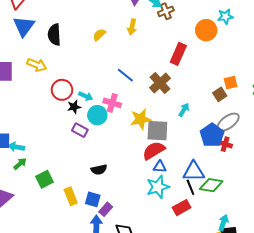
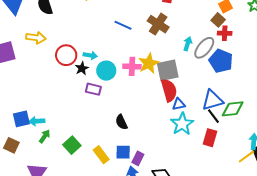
pink cross: (112, 103) -> (132, 66), moved
gray ellipse: (228, 122) -> (204, 48), moved
red cross: (225, 144) -> (225, 33), moved
red semicircle: (154, 151) -> (169, 90), turned 120
black semicircle: (99, 170) -> (121, 122), turned 91
red rectangle: (182, 208) -> (210, 138), turned -30

